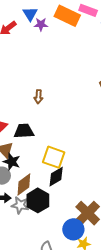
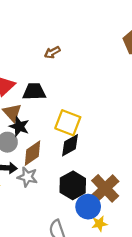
brown arrow: (38, 97) -> (52, 52), turned 56
black hexagon: (38, 200) -> (73, 185), moved

